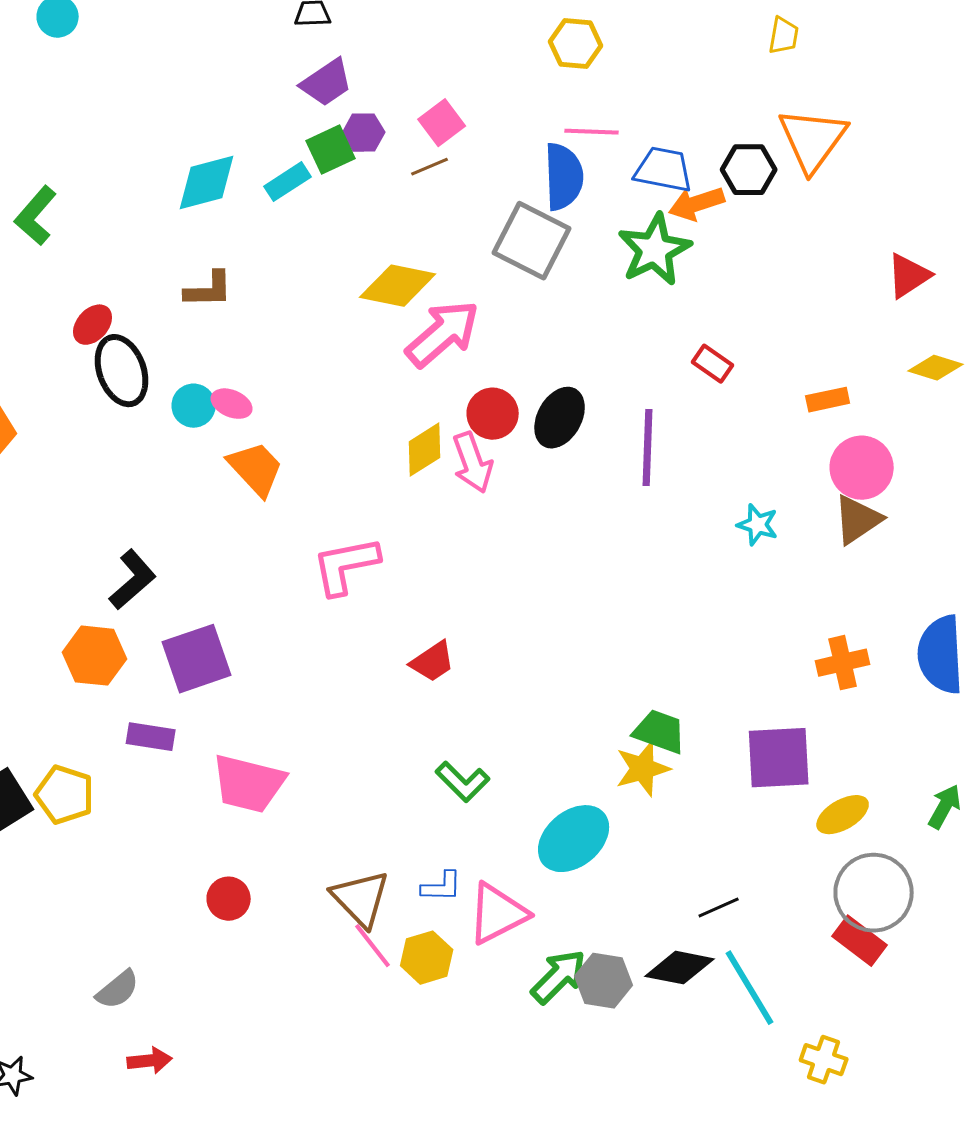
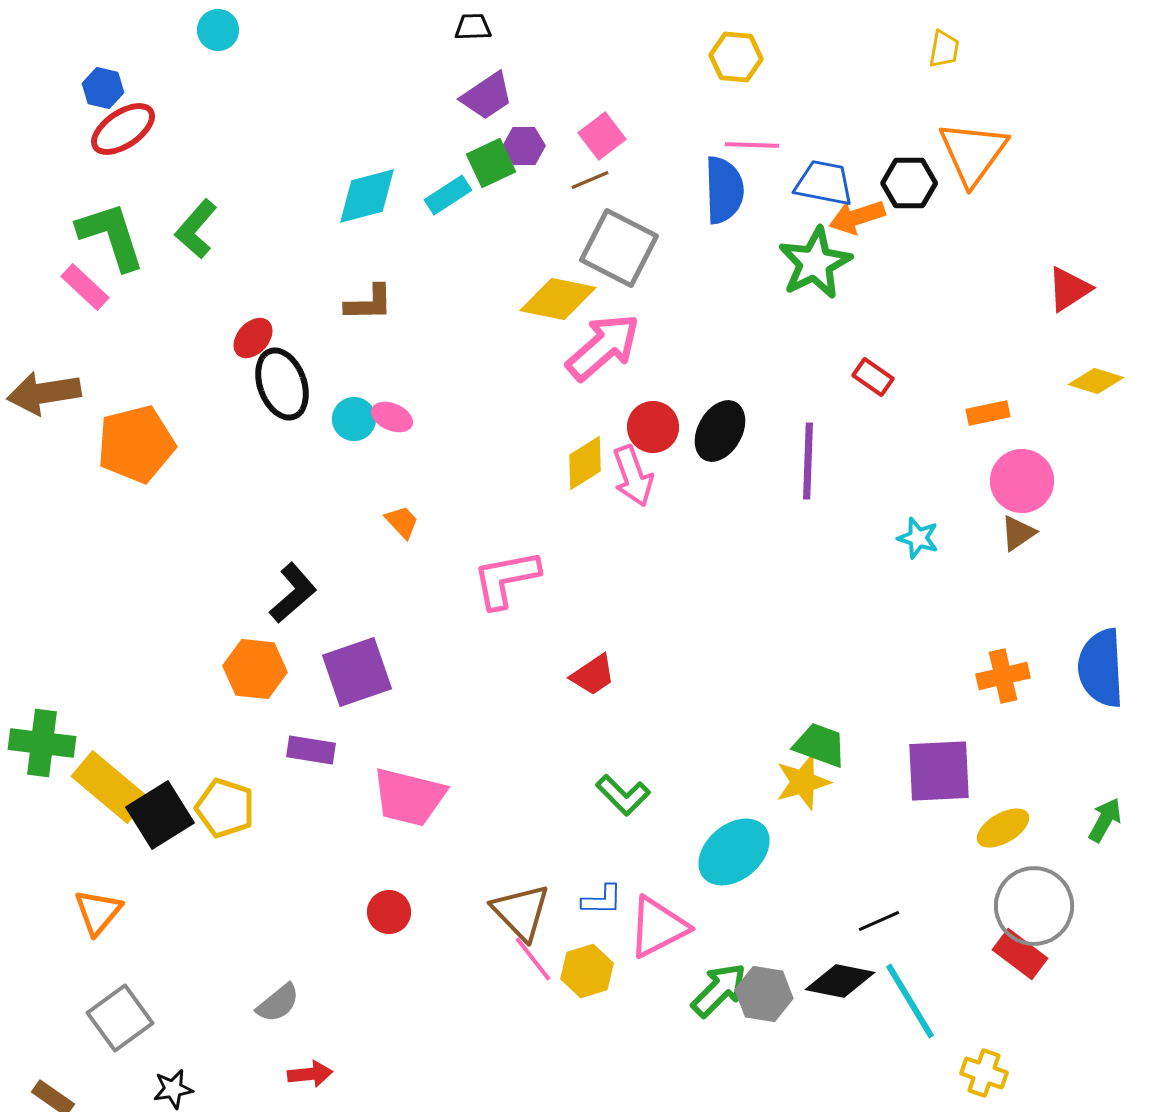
gray square: (532, 241) -> (619, 248), moved
orange trapezoid: (256, 469) -> (402, 522), moved, size x0.6
brown triangle: (858, 520) -> (1018, 533), size x0.7

